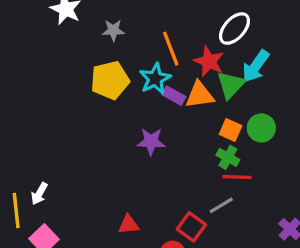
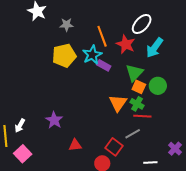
green triangle: (231, 85) -> (134, 73), moved
orange triangle: (200, 95) -> (118, 103), moved, turned -48
purple star: (151, 141) -> (54, 120), moved, turned 30

